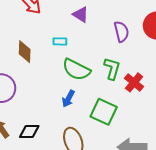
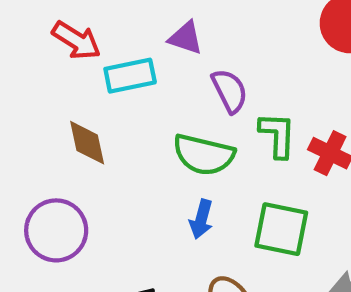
purple semicircle: (121, 32) -> (230, 91), moved
cyan rectangle: (60, 41) -> (130, 76), moved, size x1.6

